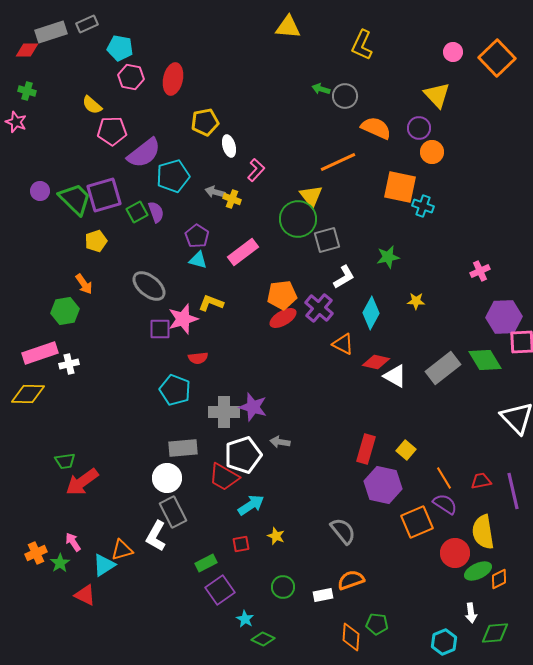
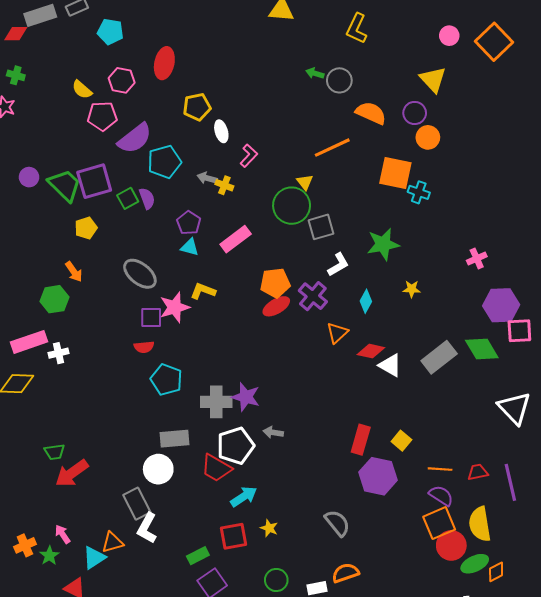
pink hexagon: (131, 77) -> (122, 80), moved
yellow triangle: (311, 196) -> (305, 182), size x0.7
green star: (388, 257) -> (383, 244), size x1.4
cyan diamond: (371, 313) -> (366, 301), size x0.7
orange triangle: (343, 344) -> (337, 333), turned 50
red semicircle: (198, 358) -> (144, 347), moved
orange line: (444, 478) -> (440, 469), turned -55
gray rectangle: (173, 512) -> (137, 504), moved
orange square: (417, 522) -> (439, 523), moved
red square: (241, 544) -> (234, 536), size x1.6

